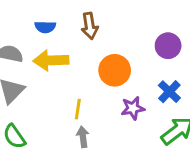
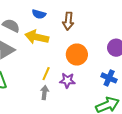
blue cross: (169, 92) -> (109, 78), turned -35
purple star: (133, 108) -> (67, 80), moved

